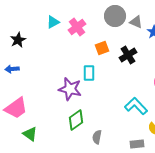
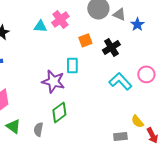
cyan triangle: (53, 22) -> (40, 26), moved, turned 32
cyan L-shape: (136, 106) -> (120, 81), moved
gray semicircle: (97, 137) -> (38, 129), moved

